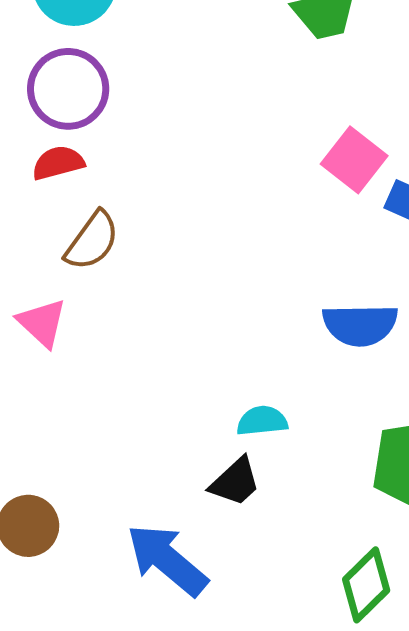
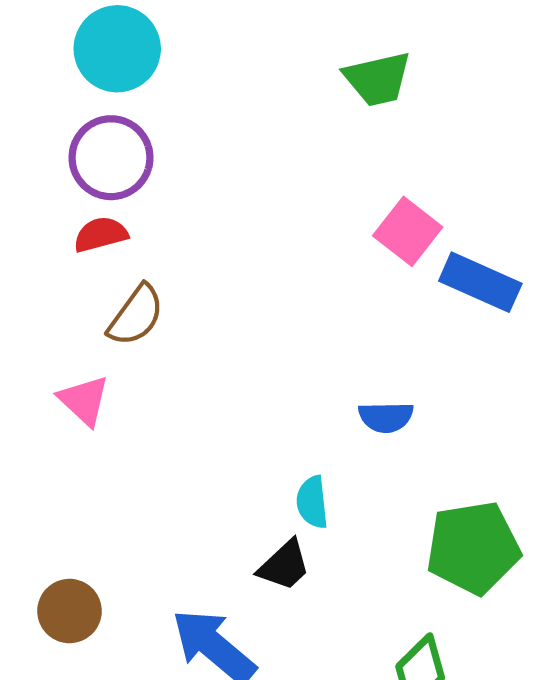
blue semicircle: (360, 325) -> (386, 417), moved, size x0.7
cyan semicircle: (262, 421) -> (312, 502), turned -90

